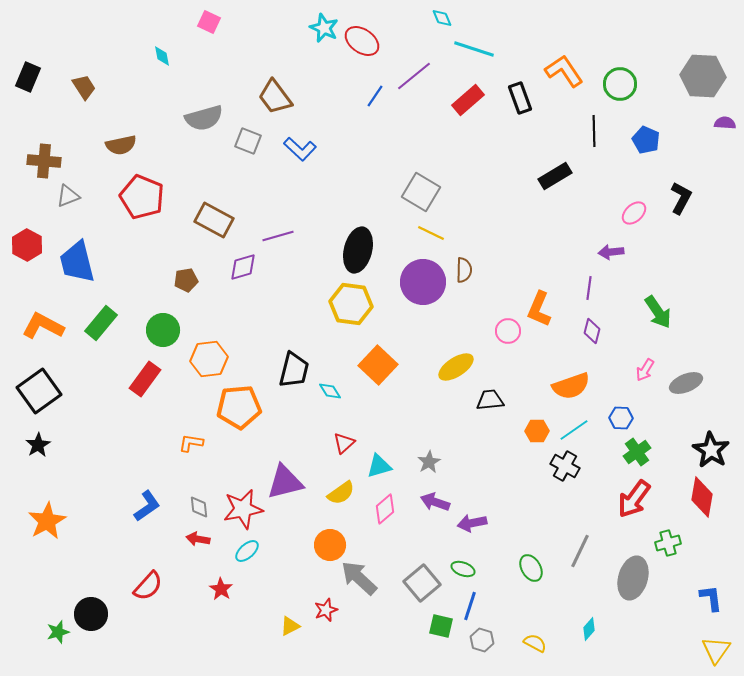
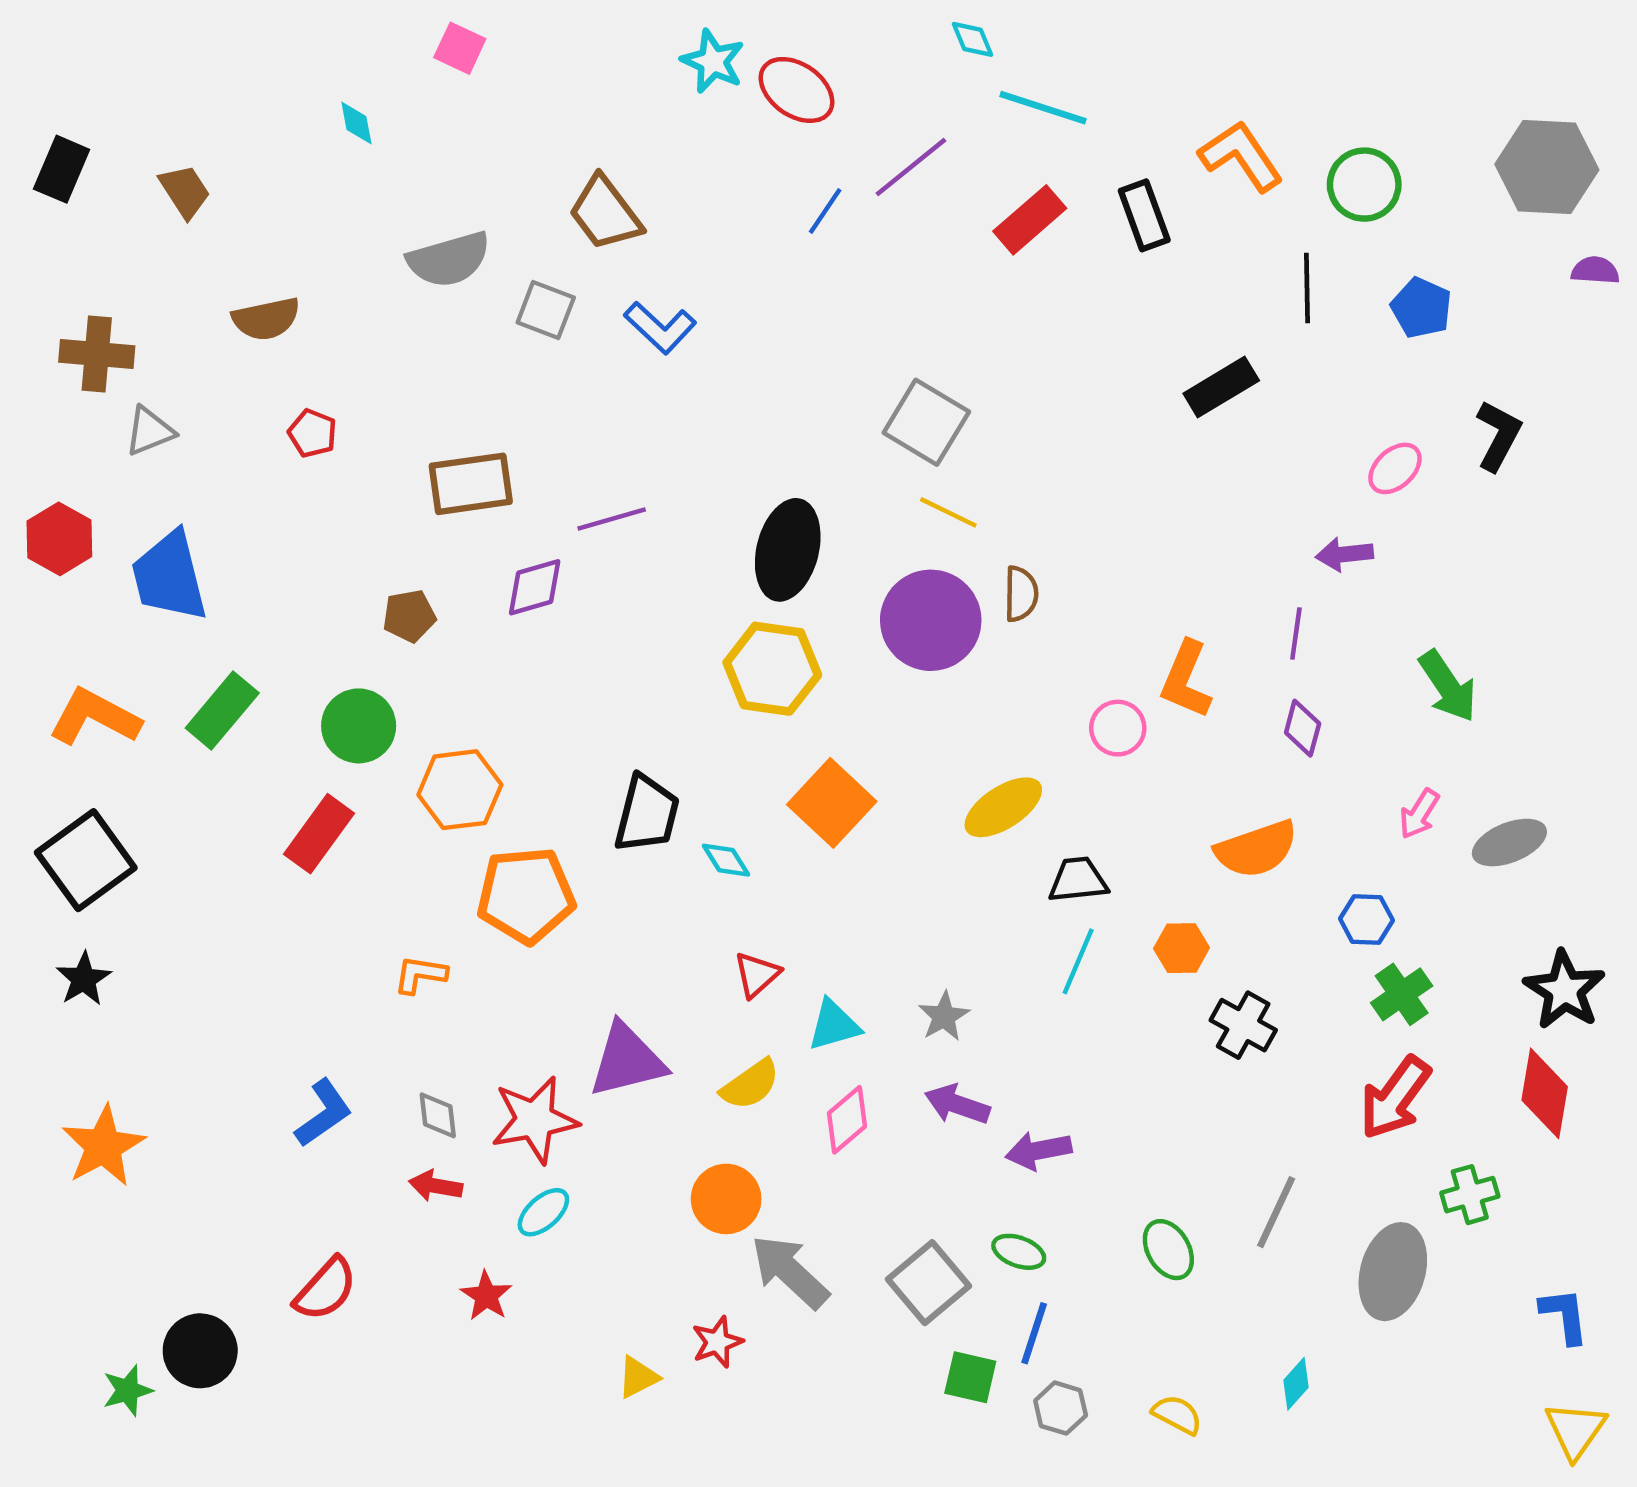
red pentagon: (142, 197) -> (312, 433), size x0.5
brown rectangle: (214, 220) -> (471, 484), turned -36
cyan line: (574, 430) -> (1078, 961), moved, turned -32

